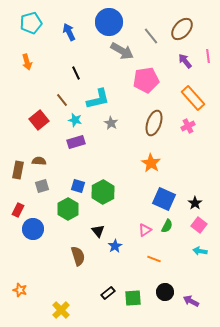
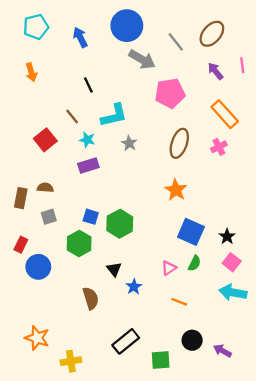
cyan arrow: (200, 251) -> (233, 292), size x1.6
orange star: (20, 290) -> (37, 338), moved, size x1.5
black rectangle: (108, 293) -> (126, 341), size x1.6
green square: (133, 298) -> (161, 360), moved
yellow cross: (61, 310) -> (71, 361), turned 36

